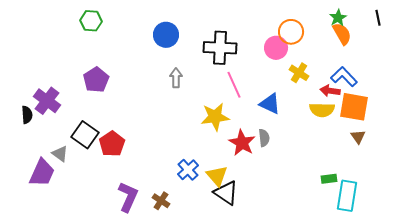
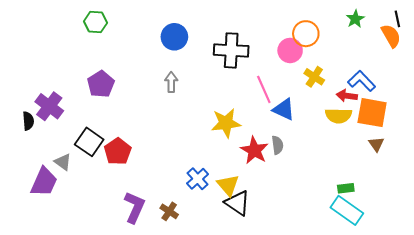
orange semicircle: (342, 34) -> (391, 36), moved
gray arrow: (176, 78) -> (171, 82), moved
pink line: (234, 85) -> (264, 89), moved
cyan rectangle: (347, 196) -> (347, 210), moved, turned -64

